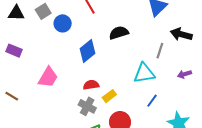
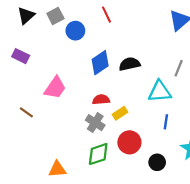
black triangle: (16, 13) -> (26, 16), turned -48
black semicircle: (119, 33) -> (130, 64), moved
brown line: (12, 96) -> (26, 112), moved
blue line: (152, 101) -> (166, 122), turned -32

